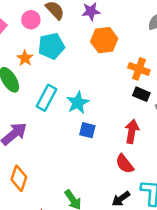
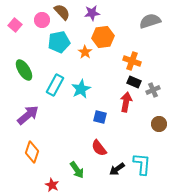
orange star: (25, 58) -> (85, 52), moved
blue square: (87, 130) -> (100, 117), moved
red arrow: (132, 131) -> (126, 102), moved
red semicircle: (125, 164) -> (99, 148), moved

